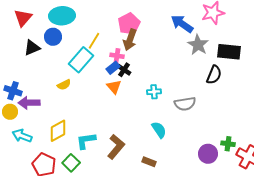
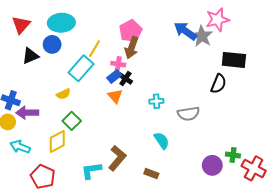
gray star: (198, 45) -> (202, 36), moved
cyan L-shape: (86, 141) -> (91, 171), moved
green square: (71, 163) -> (72, 121), moved

